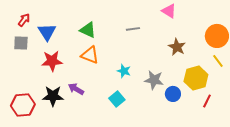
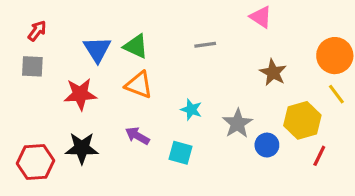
blue triangle: (47, 32) -> (97, 49), moved
gray star: (154, 80) -> (238, 123), turned 30
purple arrow: (76, 89) -> (137, 136), moved
cyan square: (117, 99) -> (181, 153), turned -35

